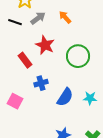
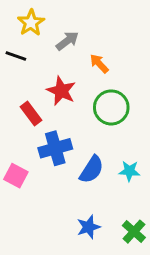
orange arrow: (65, 17) -> (99, 64), moved
gray arrow: (38, 18) -> (67, 41), moved
blue cross: (41, 83) -> (55, 148), size x1.5

